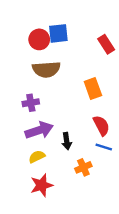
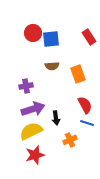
blue square: (58, 33) -> (51, 39), moved
brown semicircle: (46, 69) -> (52, 66), moved, size x0.6
yellow semicircle: (37, 157) -> (31, 131), size x1.6

